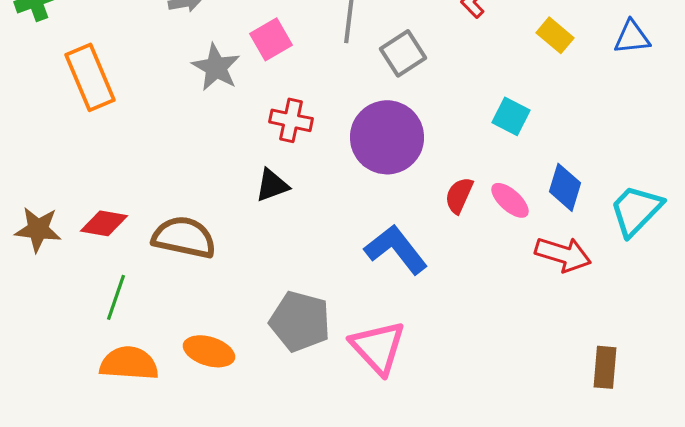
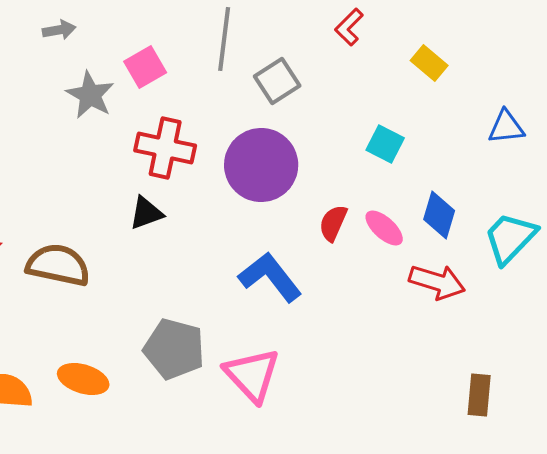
blue triangle: (632, 37) -> (506, 127), moved
red cross: (291, 120) -> (165, 148), size x1.4

